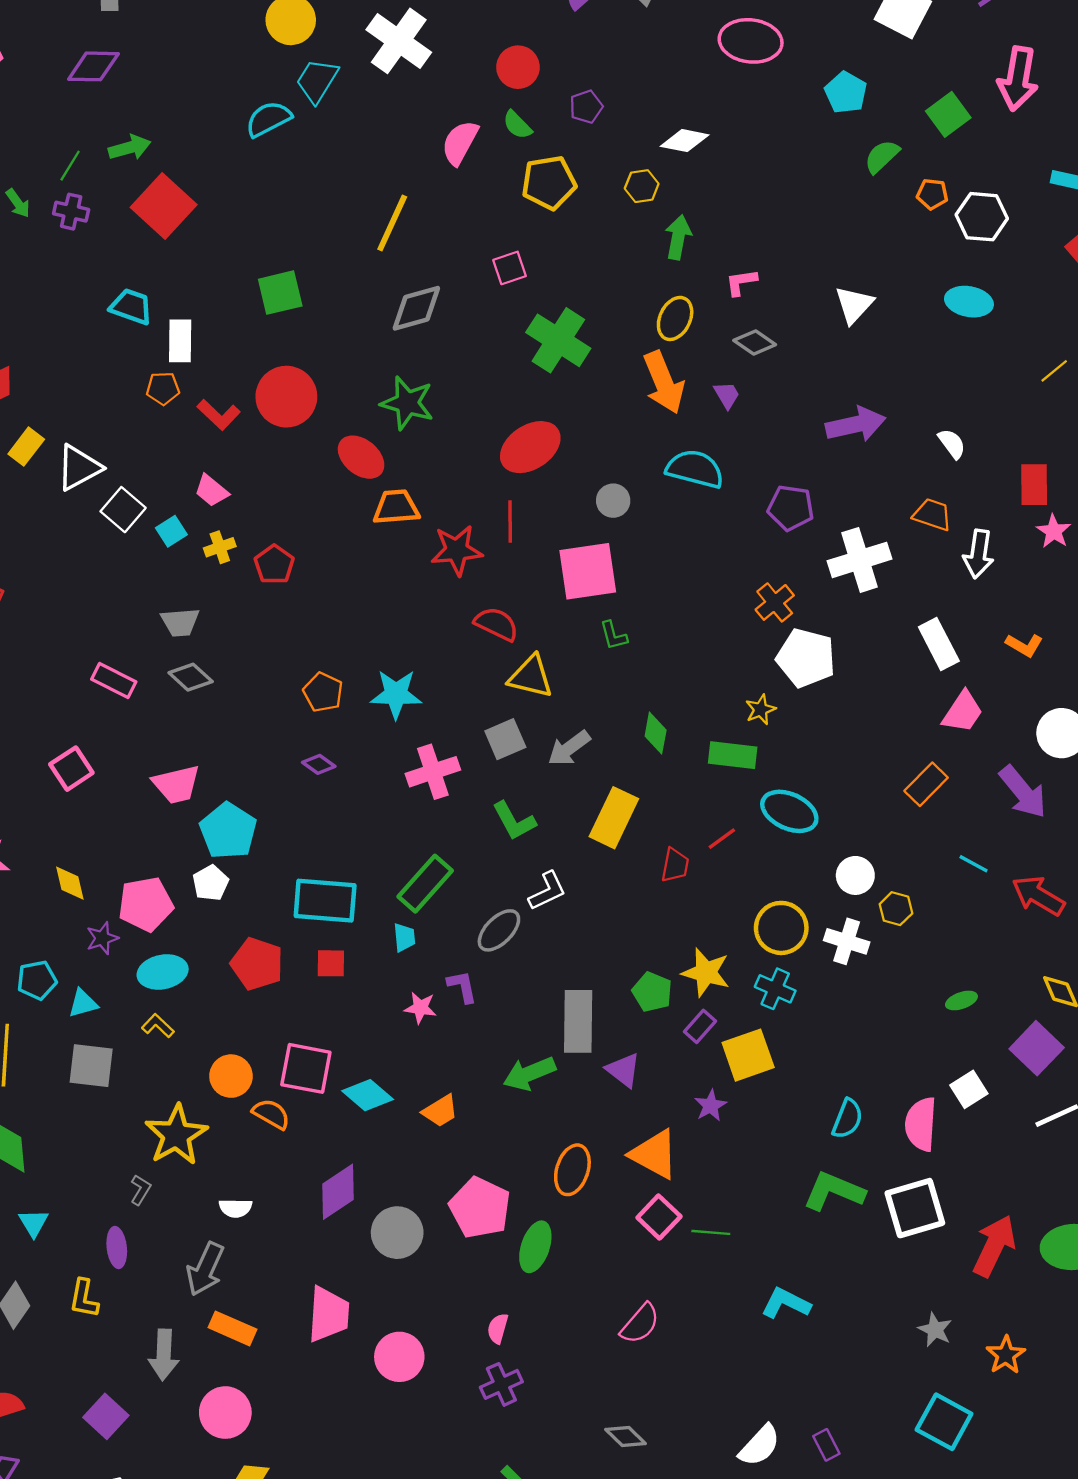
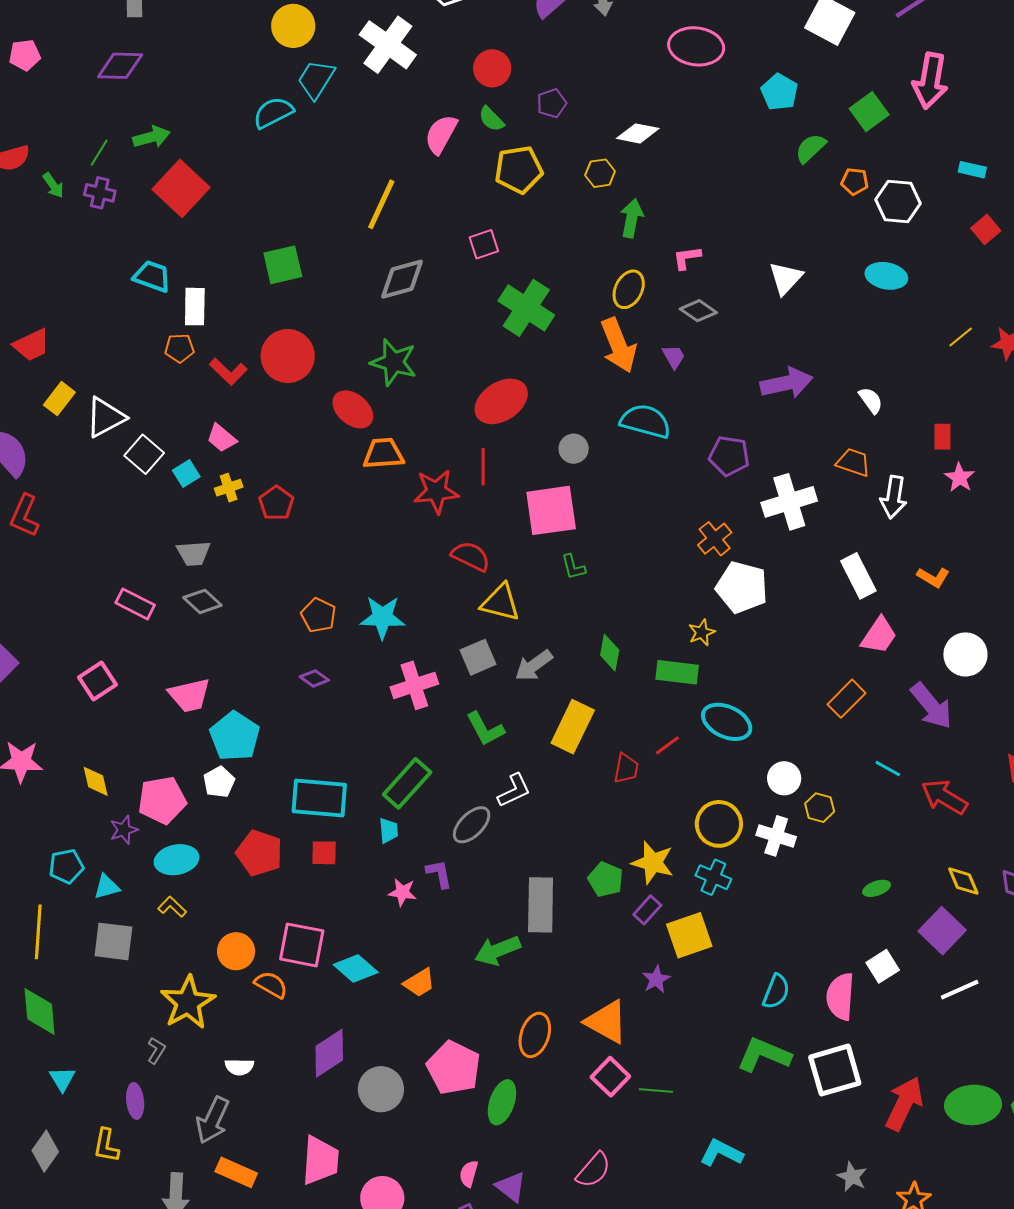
red rectangle: (1034, 485) -> (943, 437), size x0.7
purple triangle: (623, 1070) -> (511, 1187), moved

